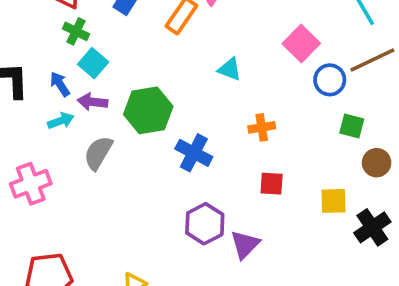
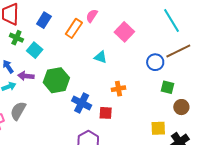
pink square: (301, 43) -> (124, 32), moved
cyan square: (93, 63) -> (35, 50), moved
gray semicircle: (98, 153) -> (18, 111), moved
red square: (272, 184) -> (106, 113), moved

